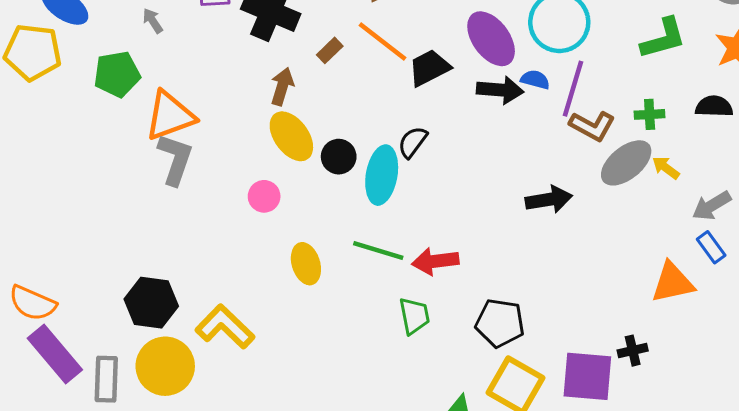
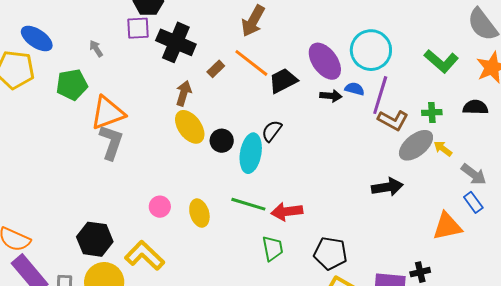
green L-shape: (663, 38) -> (441, 61), turned 56
black arrow: (500, 90) -> (331, 96), size x0.7
pink circle: (264, 196) -> (160, 207), moved
black arrow: (549, 199) -> (387, 187), moved
gray arrow: (712, 206) -> (474, 174), turned -112

